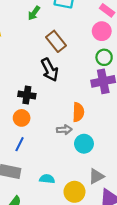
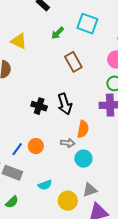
black arrow: (50, 70) -> (65, 104), moved
orange circle: (22, 118) -> (36, 146), moved
blue line: (20, 144) -> (17, 149), moved
cyan semicircle: (47, 179) -> (45, 185), turned 144

